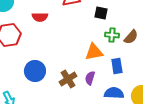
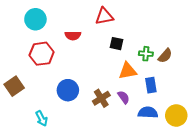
black square: (101, 13) -> (116, 44), moved
purple semicircle: (90, 78) -> (124, 97), turned 128

